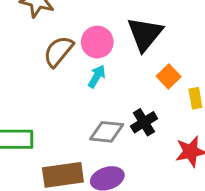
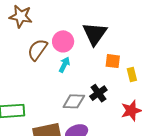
orange square: (169, 76) -> (113, 61), turned -35

